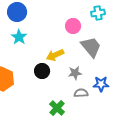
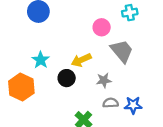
cyan star: (19, 37) -> (41, 60), moved
blue star: (101, 84) -> (133, 105), moved

